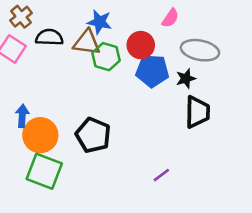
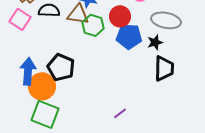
blue arrow: (22, 116) -> (28, 71), size x1.5
black pentagon: (93, 135) -> (61, 67), moved
purple line: (161, 175) -> (120, 113), moved

